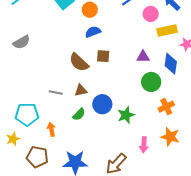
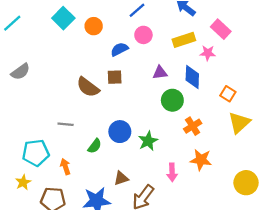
pink circle: (151, 14) -> (143, 35), moved
blue semicircle: (93, 32) -> (119, 49), moved
brown triangle: (81, 90) -> (121, 178), moved

